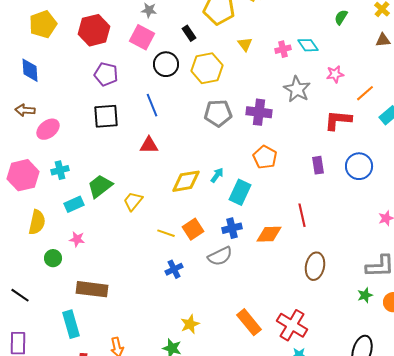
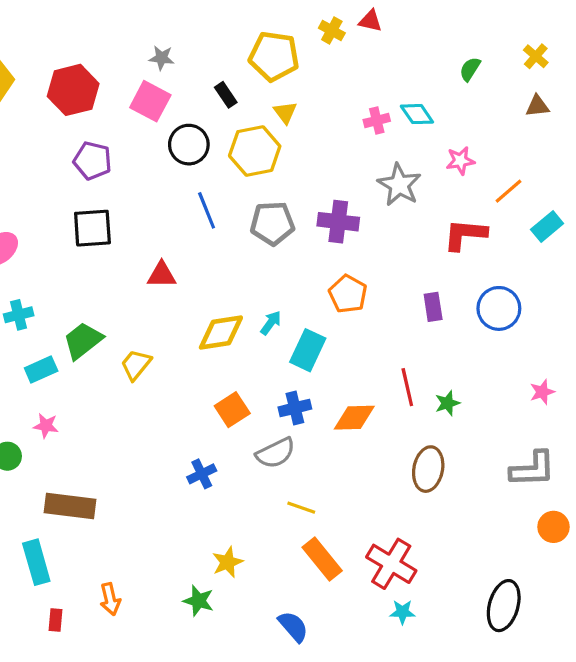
yellow triangle: (245, 44) -> (285, 112), moved
blue line: (152, 105) -> (207, 210), moved
yellow line: (166, 233) -> (301, 508), moved
green star: (365, 295) -> (447, 403), moved

